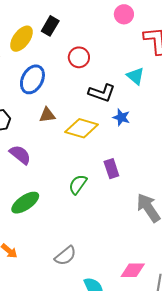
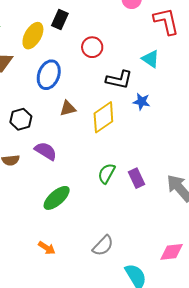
yellow diamond: (82, 128) -> (103, 117), turned -44
purple rectangle: (111, 169) -> (137, 178), moved

